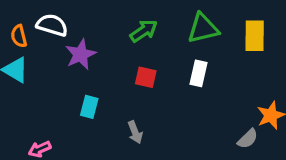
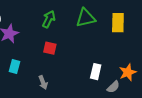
green arrow: (144, 31) -> (49, 19), turned -30
white rectangle: (198, 73) -> (96, 72), moved

